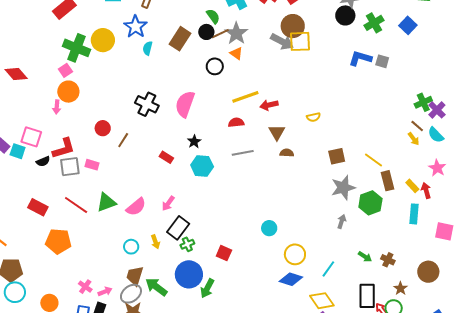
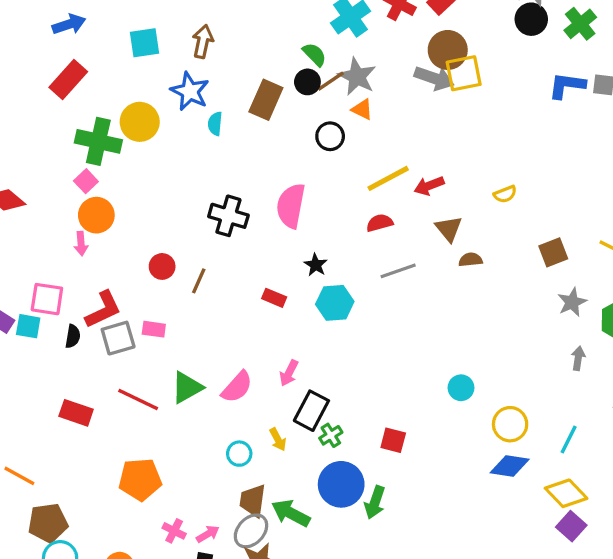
black semicircle: (43, 161) -> (73, 336), turned -48
gray star: (343, 188) -> (572, 302), size x0.7
orange pentagon: (58, 241) -> (140, 479), moved

